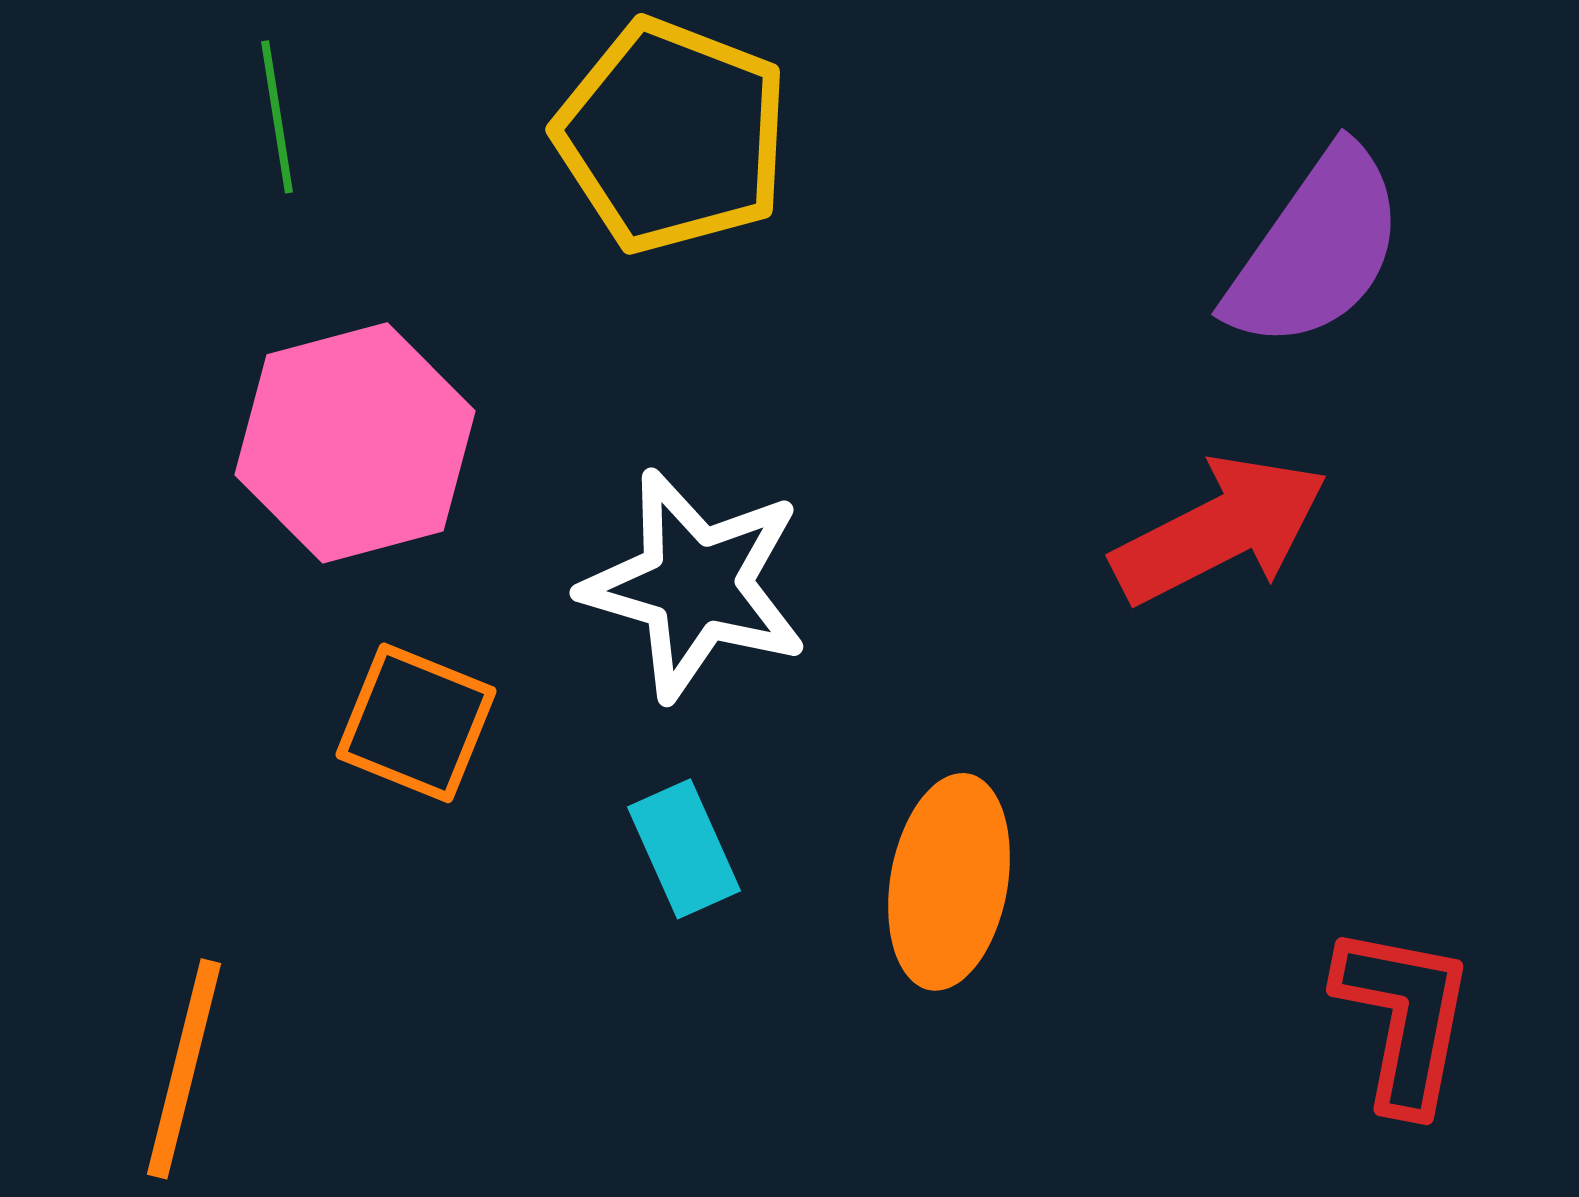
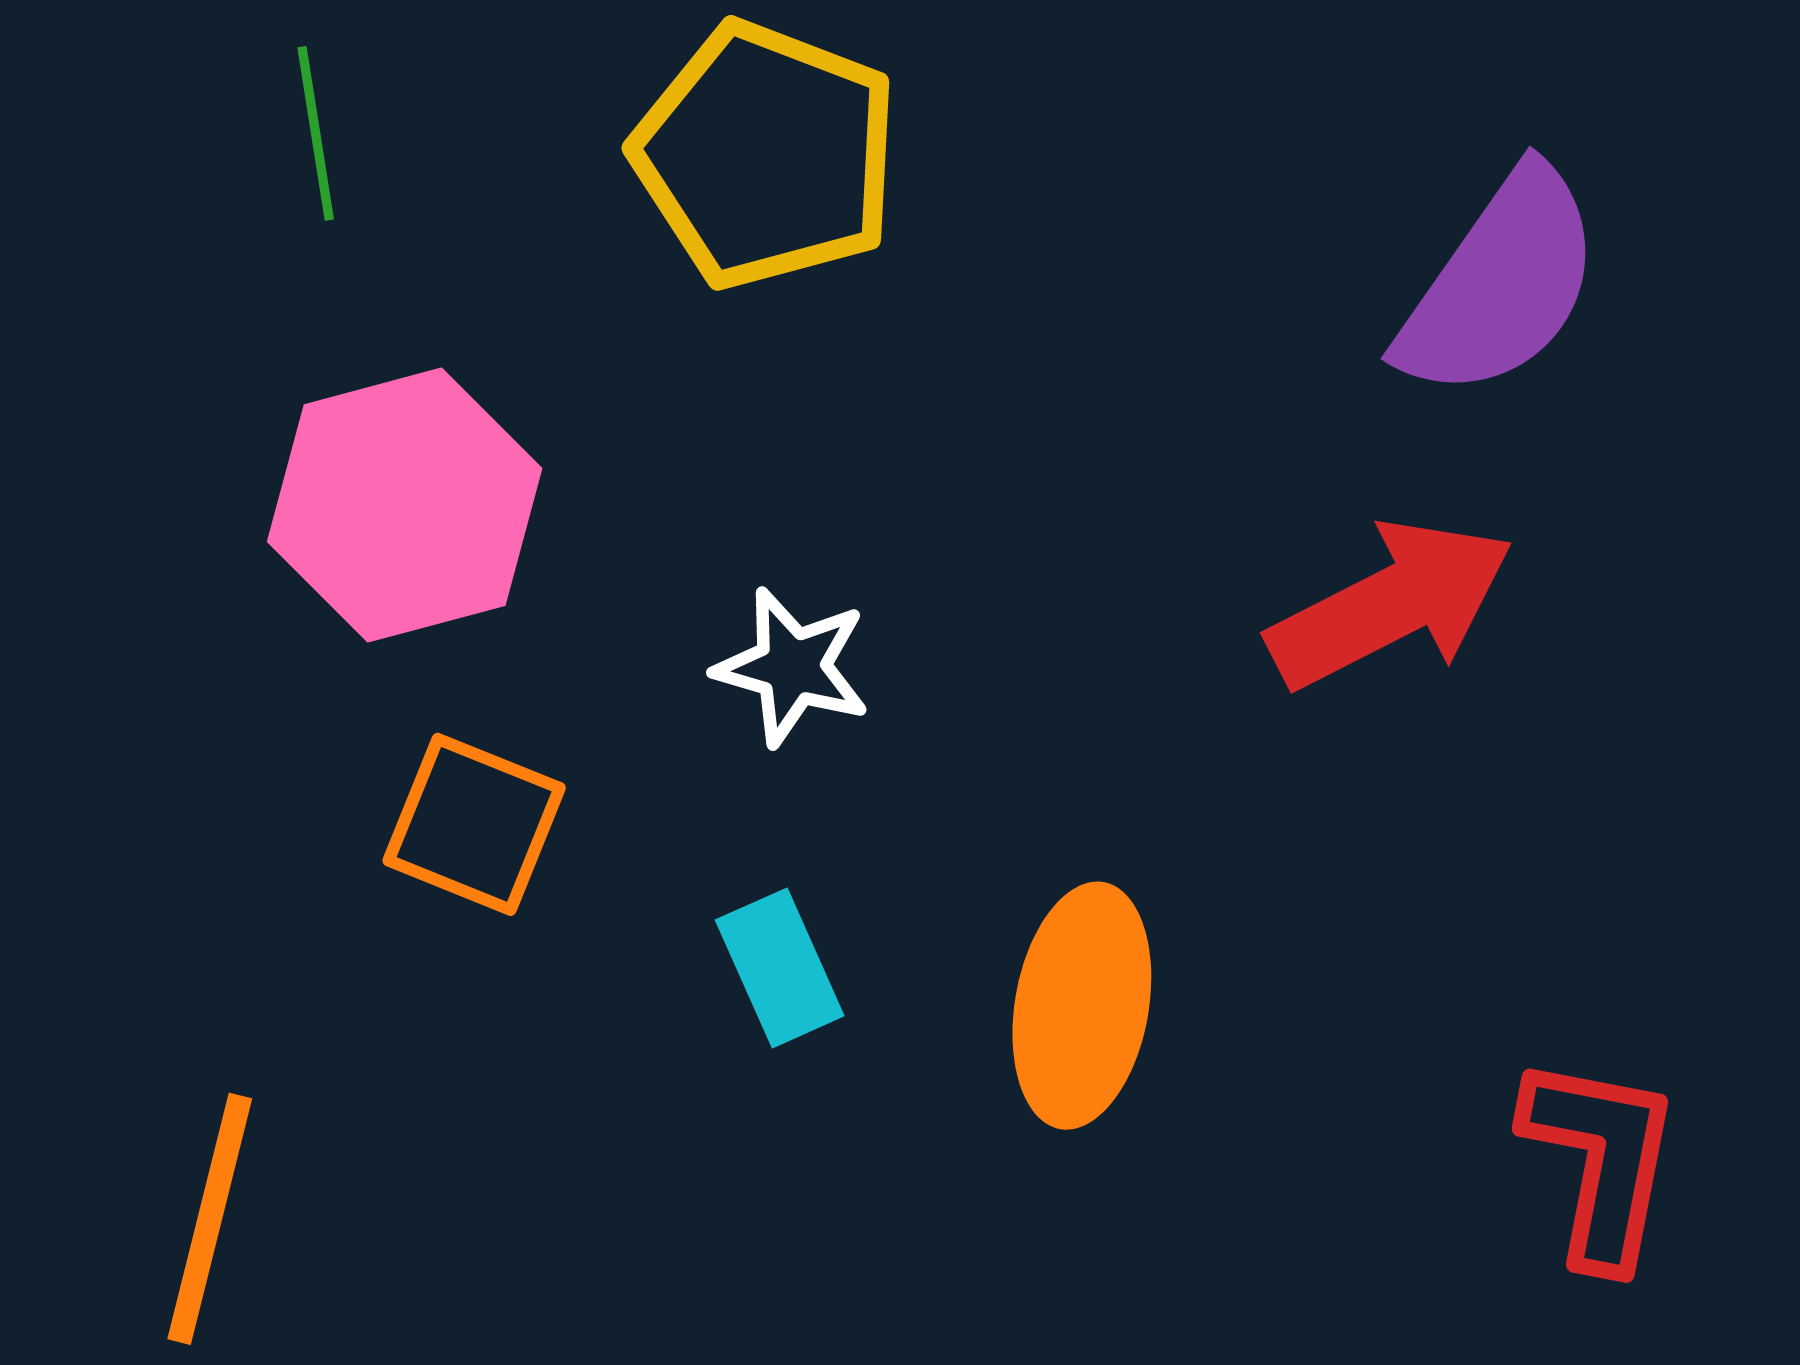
white star: (695, 585) -> (792, 667), size x0.6

